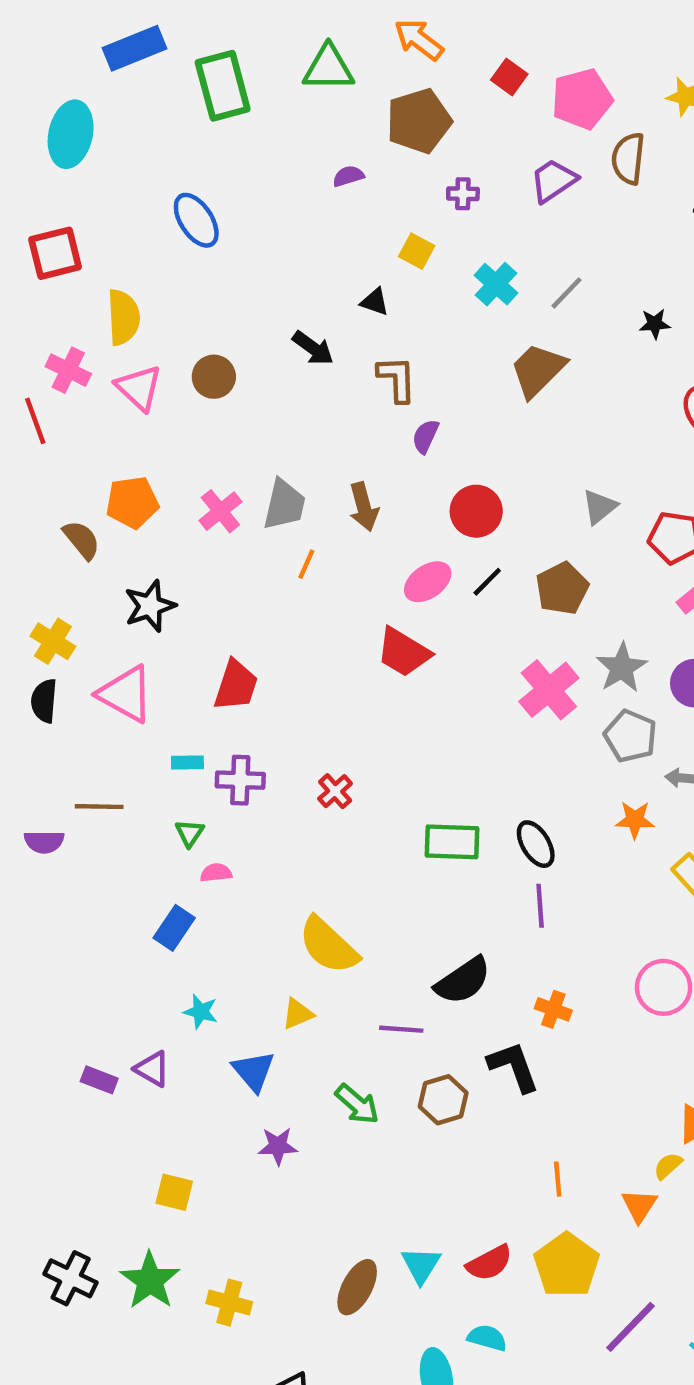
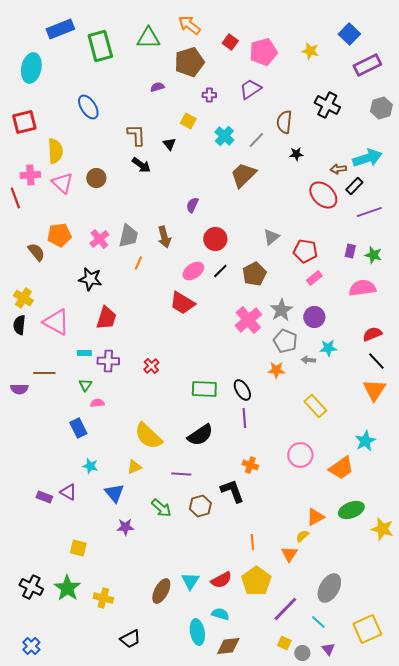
brown semicircle: (628, 158) -> (284, 122), moved
black triangle: (375, 302) -> (169, 144), turned 32
pink cross: (68, 370) -> (30, 175), turned -30
brown L-shape: (397, 379) -> (136, 135), moved
black star: (150, 606) -> (90, 279), moved, turned 30
orange star: (635, 820) -> (276, 370), moved
blue rectangle: (174, 928) -> (78, 428), turned -60
black semicircle: (463, 981) -> (200, 435), moved

